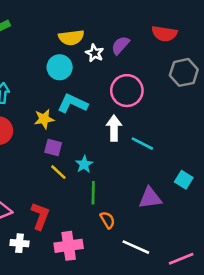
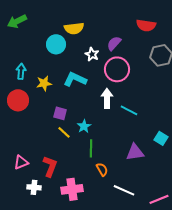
purple semicircle: (120, 45) -> (114, 43), moved
white star: (95, 53) -> (92, 54), moved
cyan circle: (60, 67) -> (56, 44), moved
yellow star: (44, 119) -> (44, 83), moved

